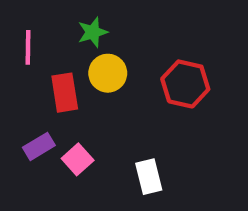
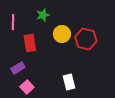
yellow circle: (108, 73) -> (62, 34), moved
pink square: (78, 159) -> (27, 87), moved

